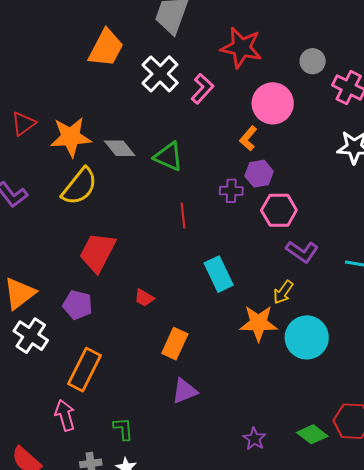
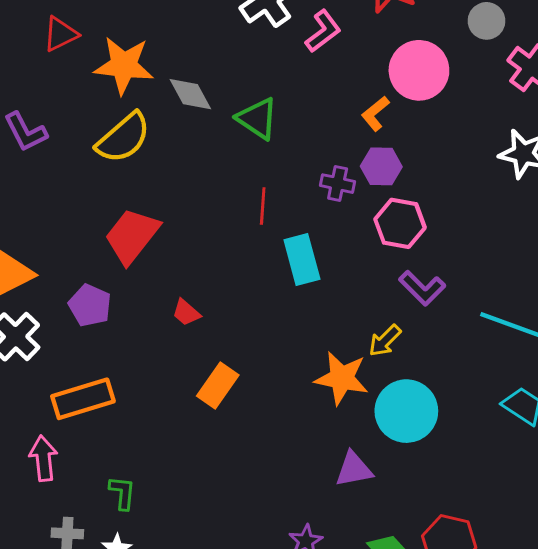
cyan rectangle: (219, 274) -> (302, 260), moved
orange rectangle: (85, 370) -> (83, 399), turned 36
purple triangle: (184, 391) -> (354, 469), moved

